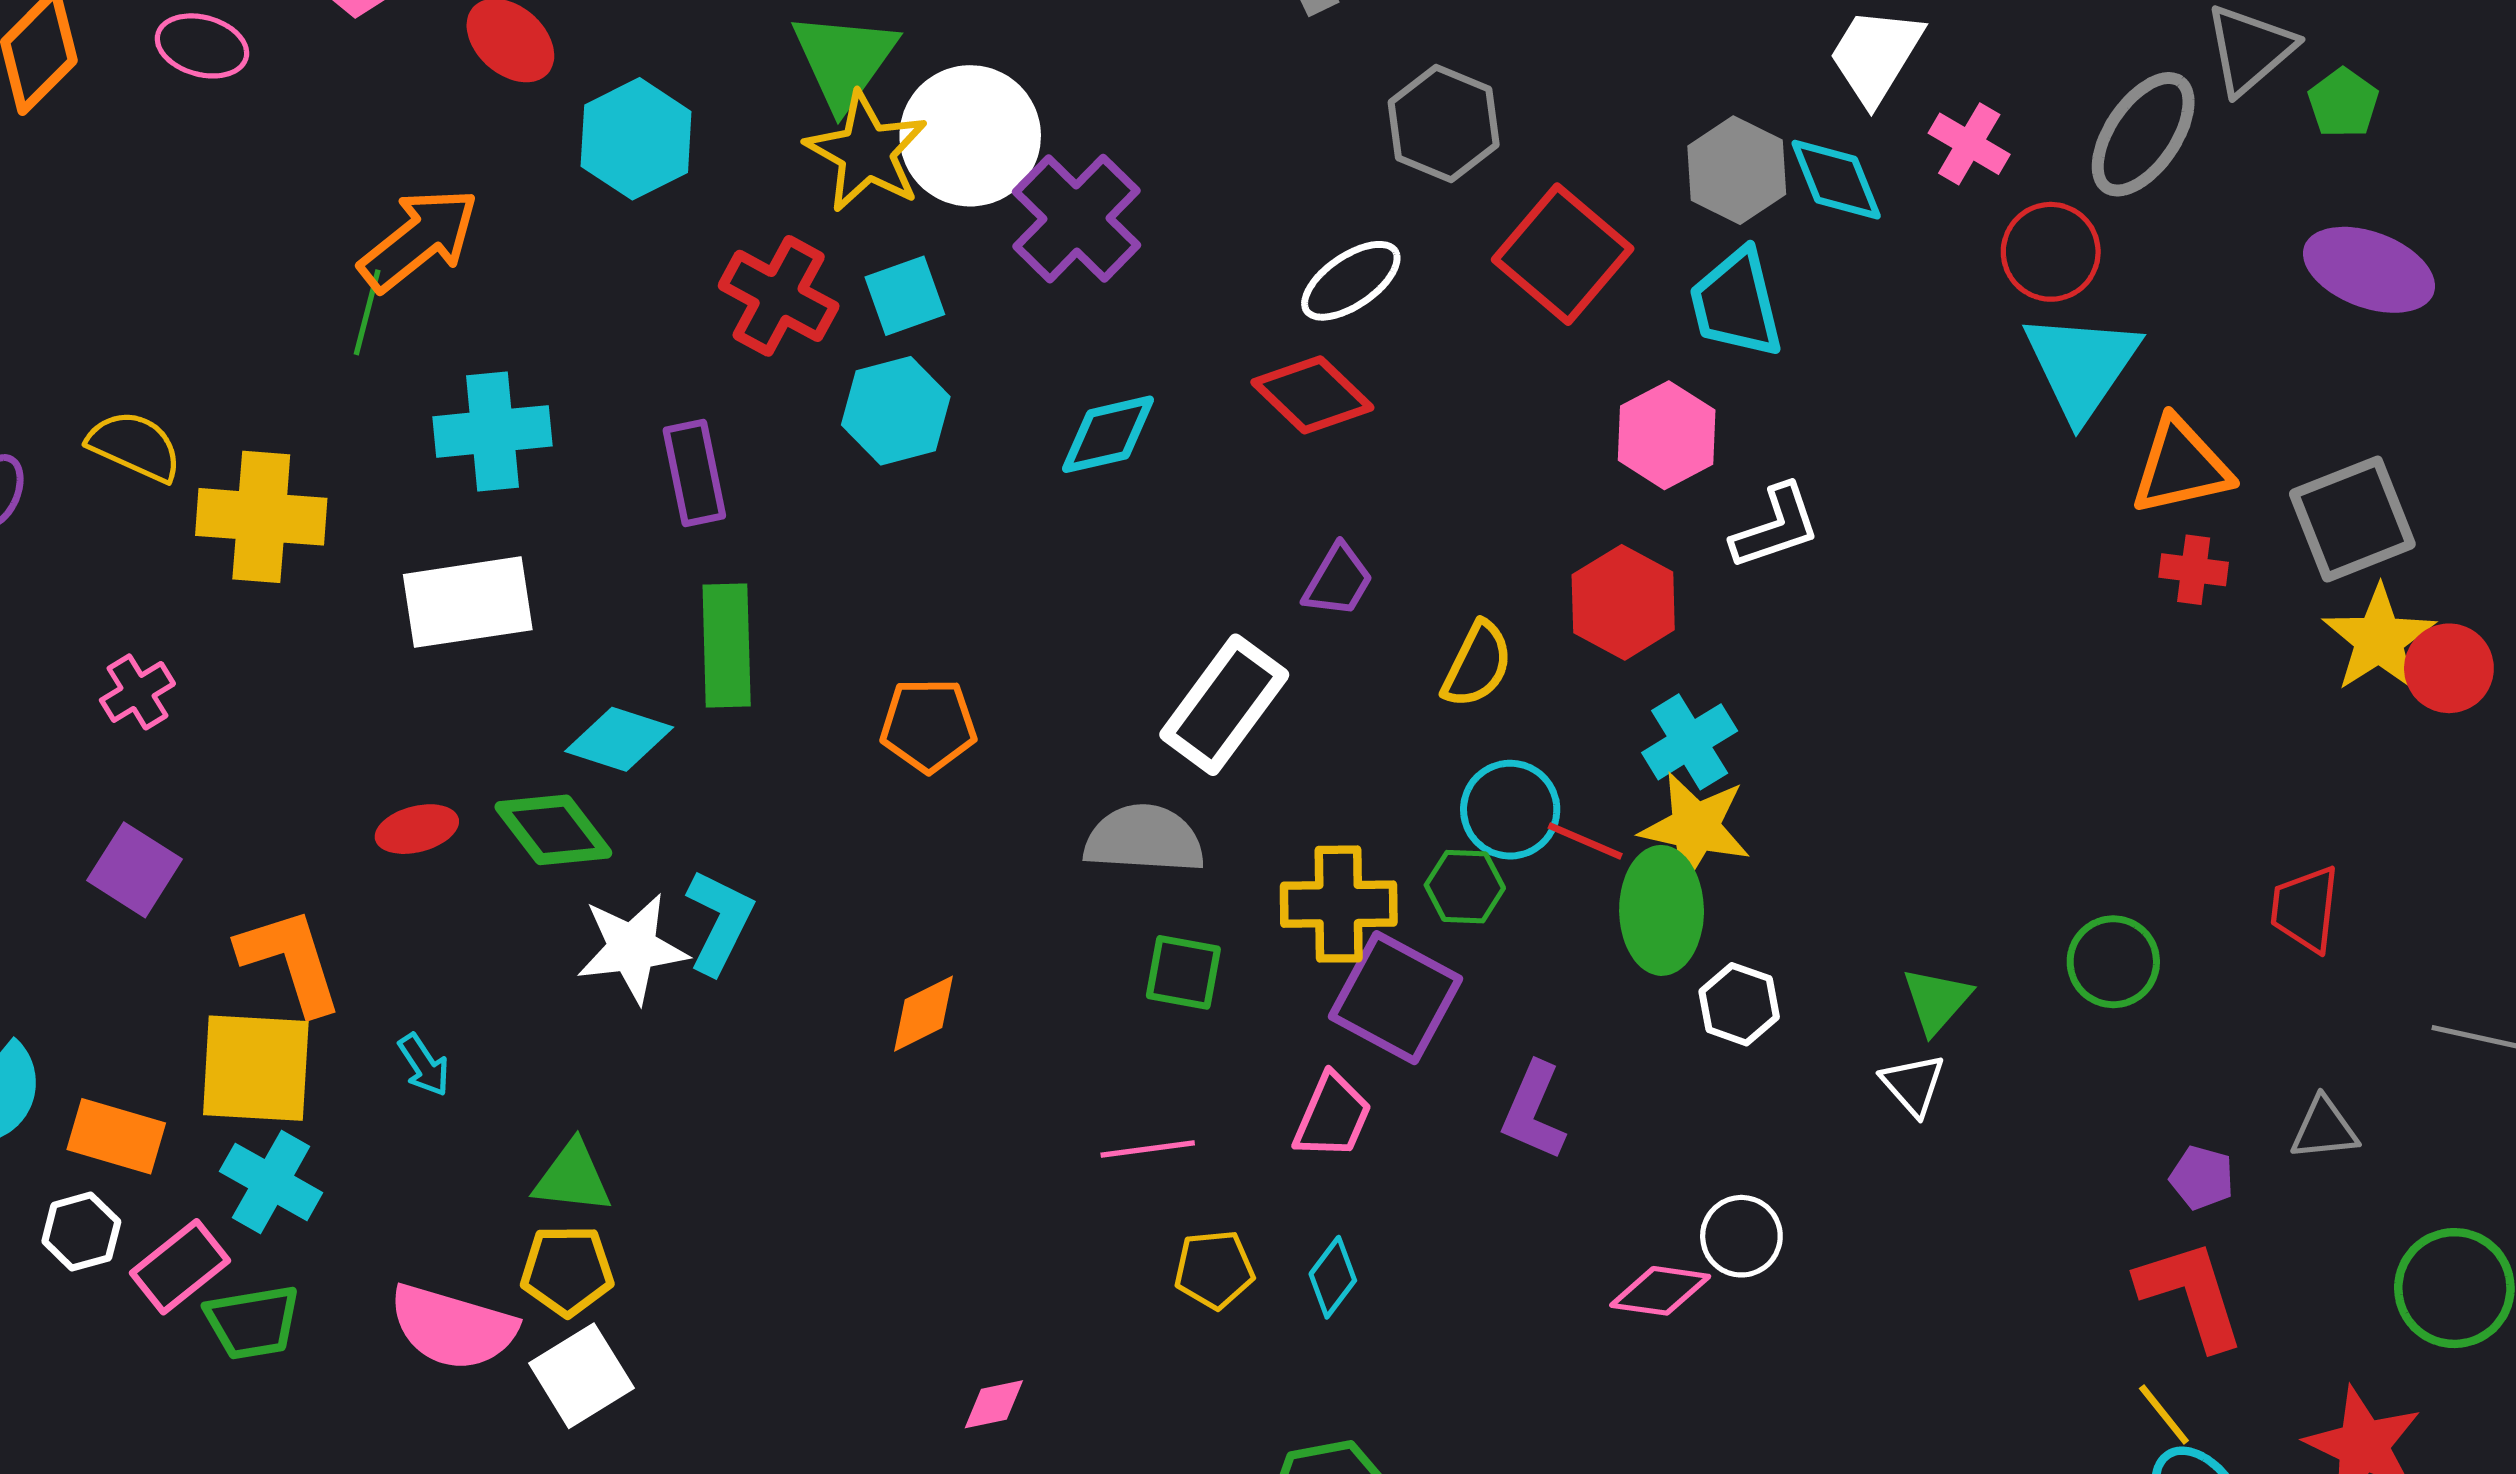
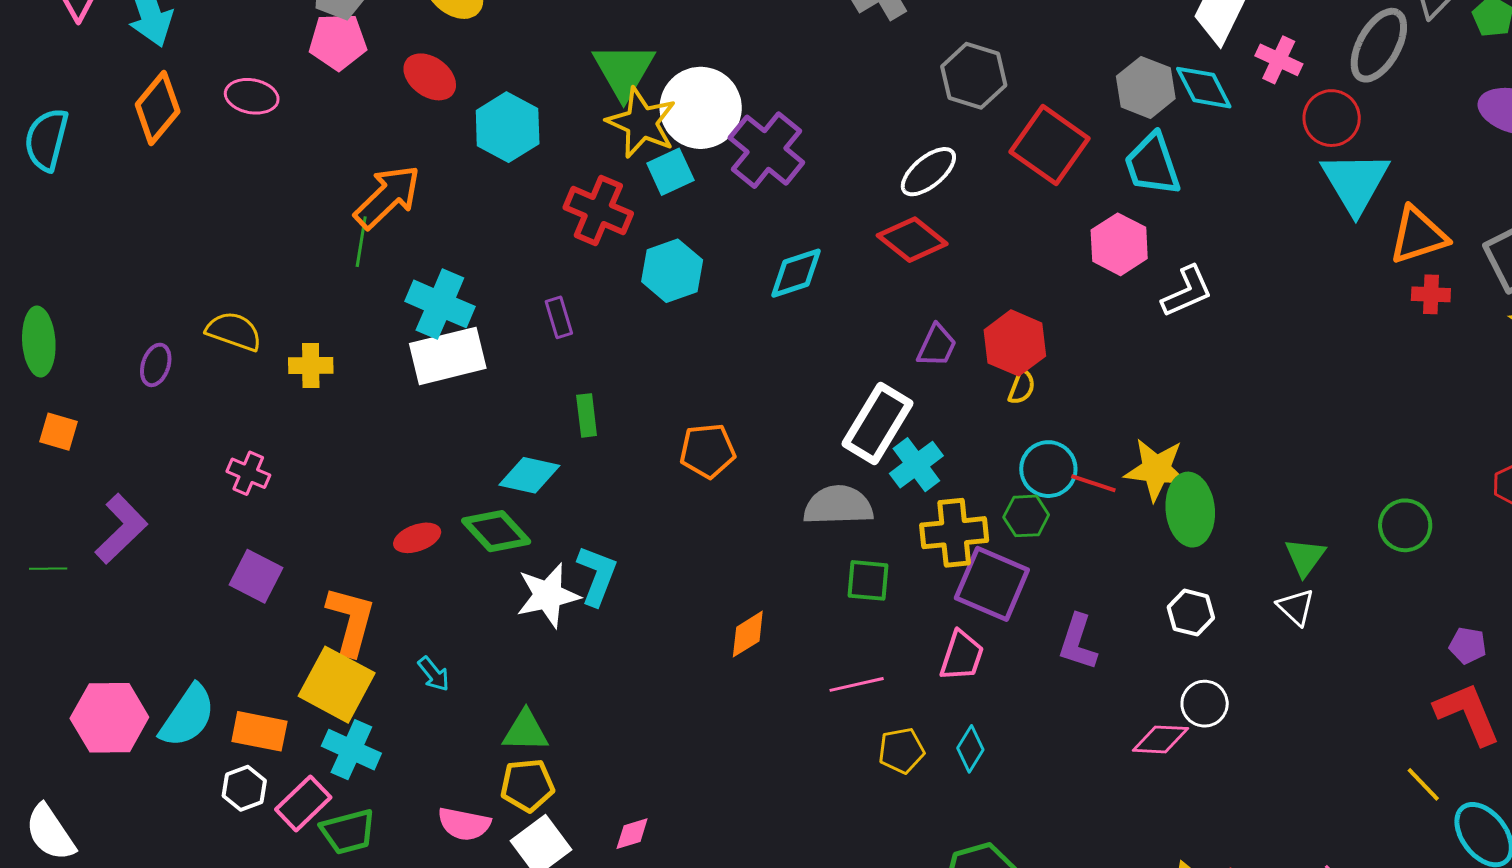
cyan square: (905, 296) -> (670, 172), moved
cyan cross: (492, 431) -> (440, 304), turned 34
purple rectangle: (694, 473) -> (559, 317), size x0.7
yellow cross: (261, 517) -> (311, 365), size x0.6
white rectangle: (468, 602) -> (448, 356), moved
red hexagon: (1623, 602) -> (1015, 343), moved
green rectangle: (727, 646) -> (587, 415), size x0.6
yellow semicircle: (1477, 665) -> (1022, 387), size x0.7
pink cross: (137, 692) -> (248, 473), turned -30
cyan cross: (1690, 742) -> (916, 465), moved
green ellipse: (1662, 910) -> (1190, 510), moved
orange L-shape: (290, 961) -> (351, 621), turned 38
white hexagon: (1739, 1004) -> (1191, 613), moved
orange diamond: (924, 1014) -> (748, 634), moved
yellow square: (256, 1068) -> (337, 685), turned 30
pink semicircle: (453, 1327) -> (464, 824), size x0.7
pink diamond: (994, 1404) -> (632, 834), moved
yellow line: (2164, 1415) -> (1423, 784), moved

